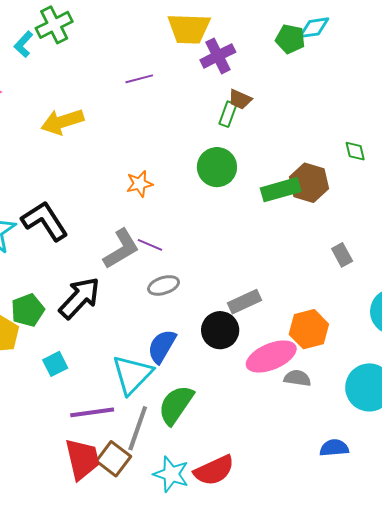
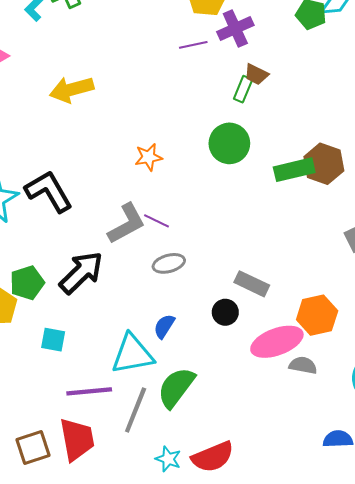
purple line: (139, 79) -> (193, 45), moved
gray rectangle: (244, 302) -> (252, 284), turned 48
black circle: (220, 330) -> (225, 312), size x0.7
blue semicircle: (162, 346) -> (164, 326), size x0.7
cyan square: (55, 364) -> (53, 340), turned 35
cyan triangle: (132, 375) -> (132, 354), turned 33
brown square: (114, 459) -> (33, 448), moved, turned 32
cyan star: (171, 474) -> (168, 459), size x0.7

